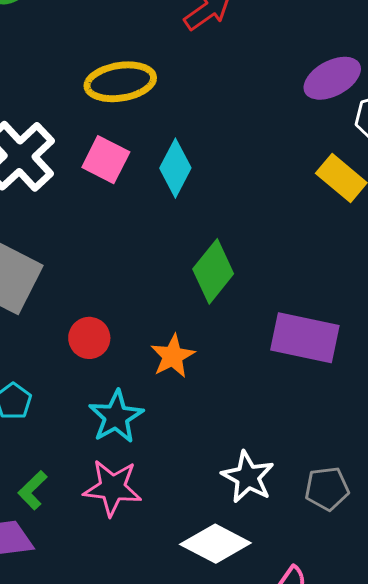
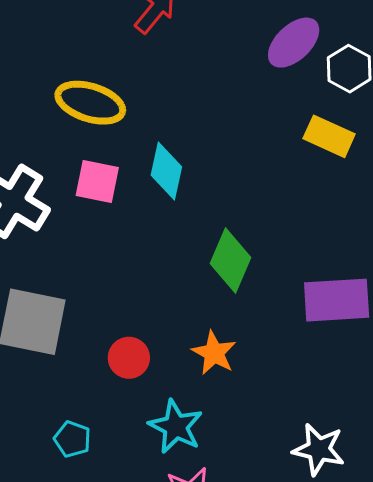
yellow ellipse: (120, 82) -> (90, 103), turned 42

